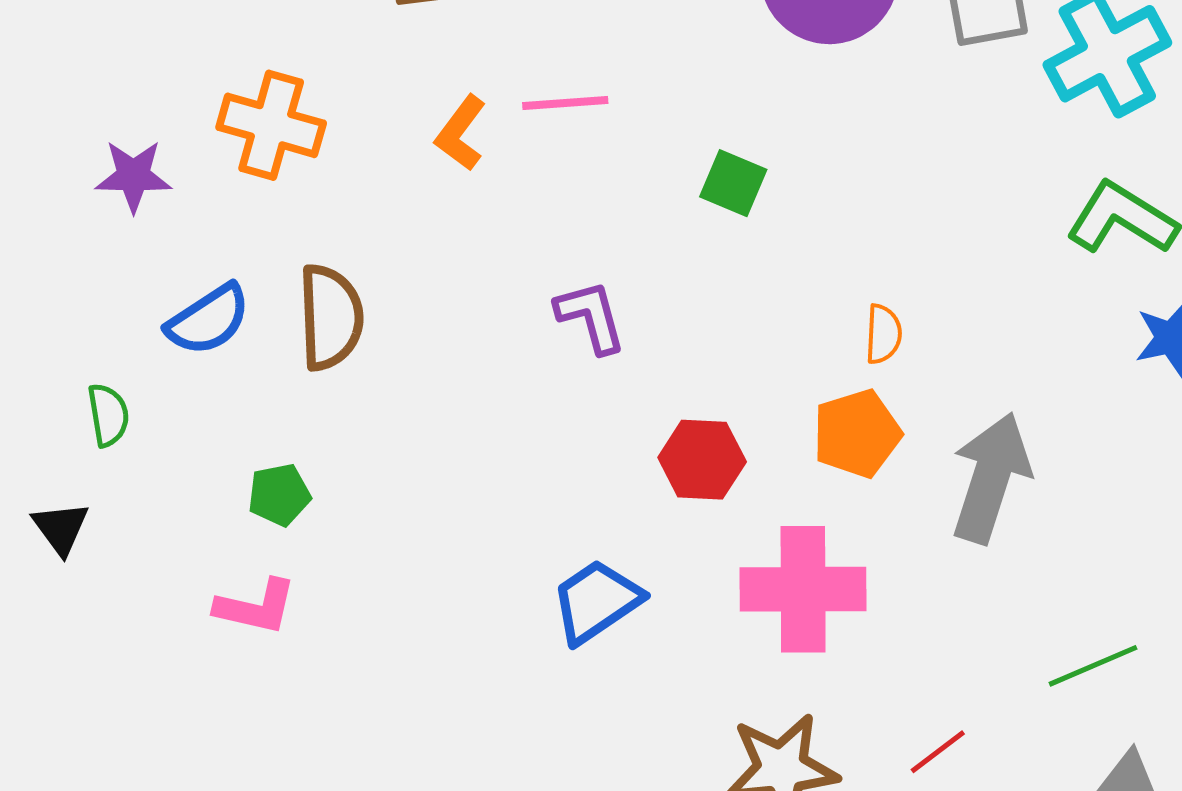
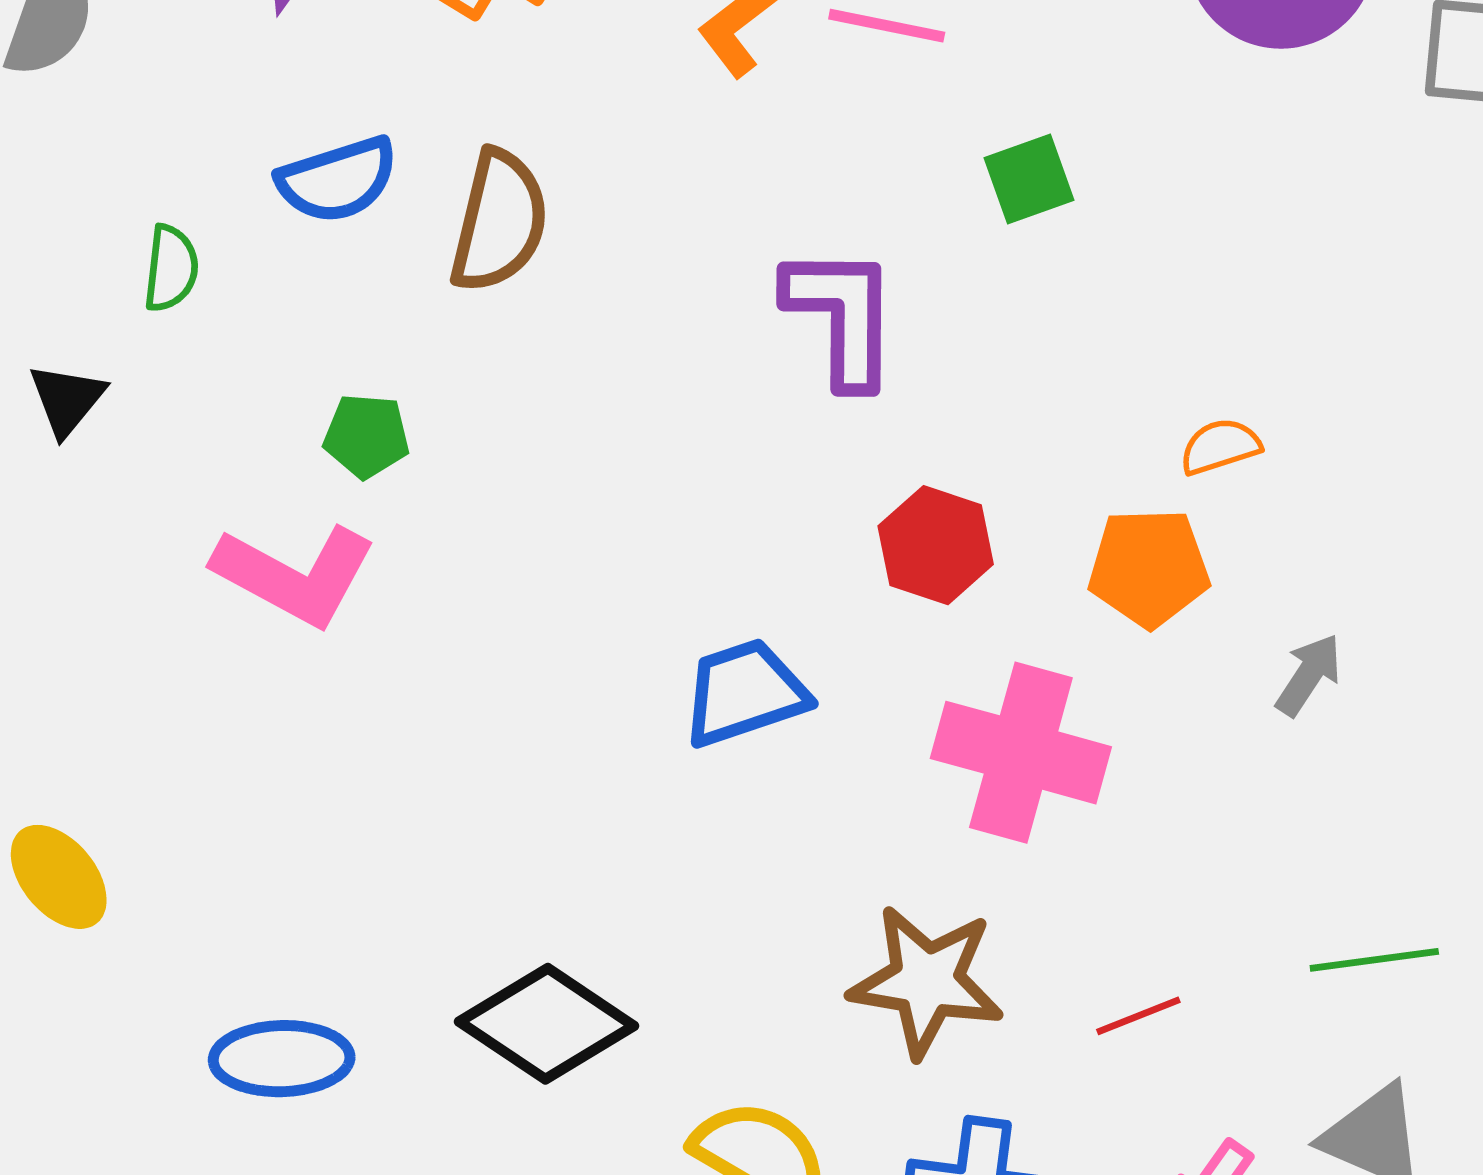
green square: (733, 183) -> (1029, 179), moved, turned 32
purple L-shape: (591, 317) -> (842, 316), size x1.4
orange semicircle: (883, 334) -> (1220, 446), turned -126
gray arrow: (991, 478) -> (1309, 675), size x0.5
pink L-shape: (256, 607) -> (295, 575), size x1.4

